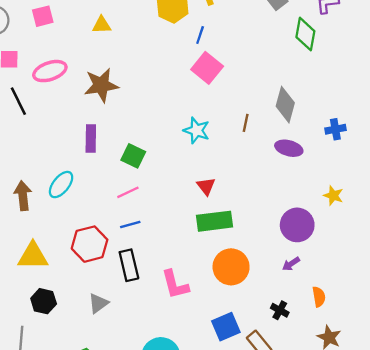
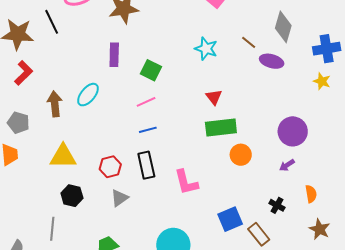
brown line: (246, 123) -> (249, 42), turned -63
blue cross: (335, 129) -> (327, 49), size x1.5
purple ellipse: (289, 148) -> (272, 61), moved
yellow star: (333, 196) -> (322, 81), moved
red hexagon: (90, 244) -> (110, 167), moved, size x0.7
orange circle: (231, 267) -> (241, 155), moved, size x0.7

